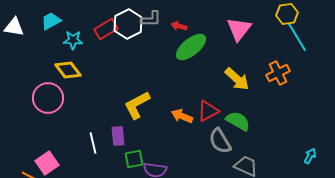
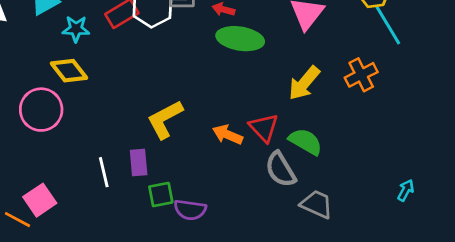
green ellipse: (191, 47) -> (240, 39), turned 48
yellow arrow: (237, 79) -> (304, 83), turned 88
red triangle: (208, 111) -> (264, 128), turned -45

